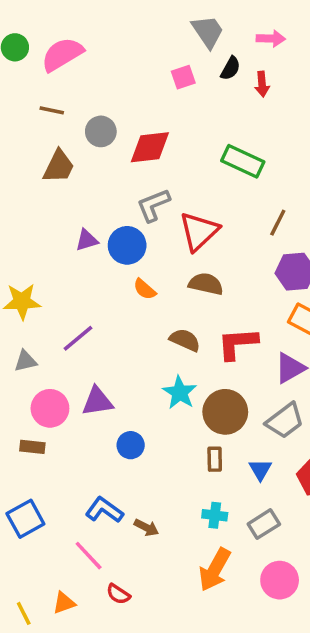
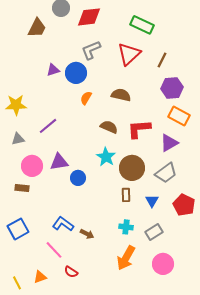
red triangle: (199, 231) -> (129, 54), moved
orange semicircle: (145, 289) -> (86, 98), turned 80
blue circle: (131, 445) -> (78, 178), moved

